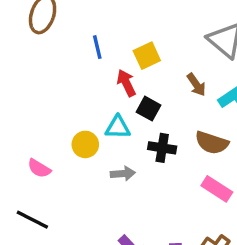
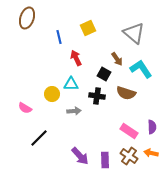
yellow square: (147, 56) -> (88, 28), moved
black square: (149, 109) -> (104, 74), moved
pink rectangle: (217, 189) -> (129, 131), moved
black line: (32, 220) -> (39, 138), moved, turned -72

